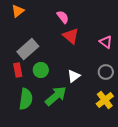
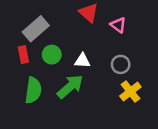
pink triangle: (106, 42) -> (118, 25), moved
gray circle: (106, 72) -> (121, 64), moved
white triangle: (74, 76) -> (82, 61), moved, turned 40

